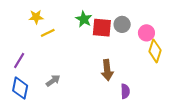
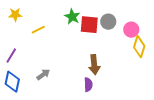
yellow star: (36, 17) -> (15, 15), moved
purple semicircle: (125, 91) -> (88, 85), moved

